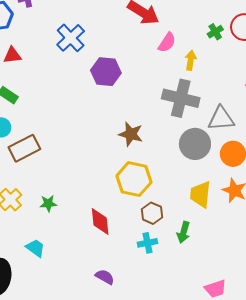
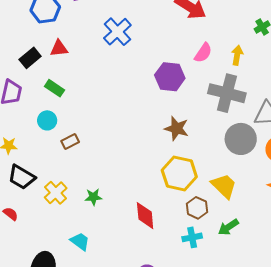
pink semicircle: (167, 43) -> (203, 53), moved
purple hexagon: (106, 72) -> (170, 77), moved
brown rectangle: (24, 148) -> (70, 141), size x0.6
yellow trapezoid: (200, 194) -> (224, 186), moved, turned 128
green arrow: (183, 232) -> (228, 227), turned 40

